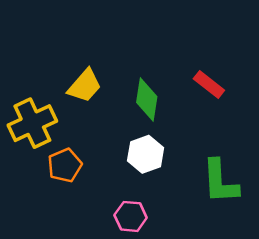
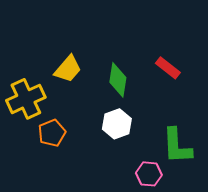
pink hexagon: (131, 216) -> (149, 174), moved

